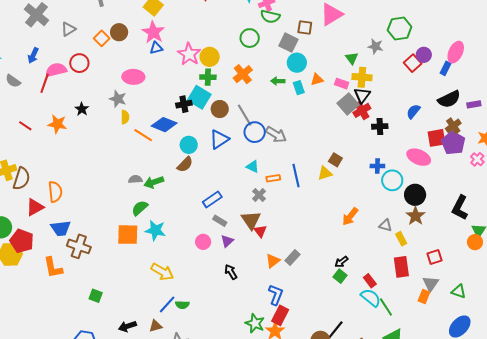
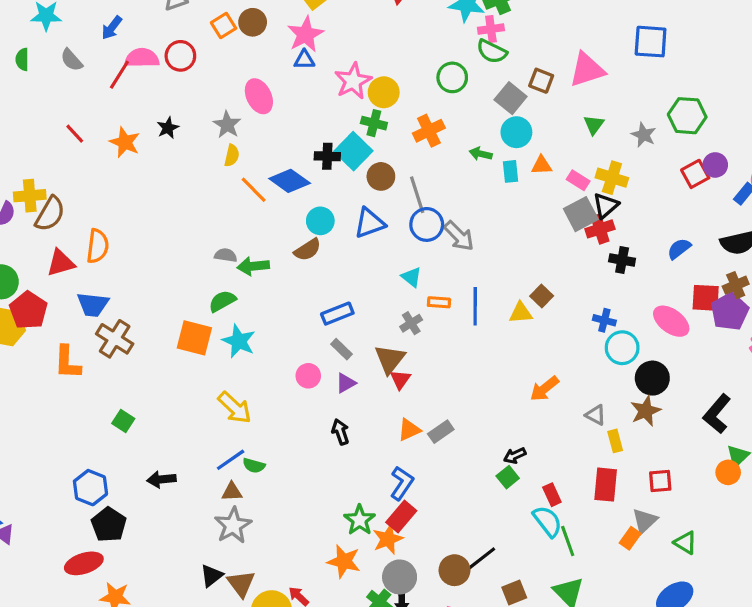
green triangle: (352, 58) -> (594, 125), moved
pink ellipse: (133, 77) -> (259, 96), turned 50
brown triangle: (156, 326) -> (232, 492), moved

